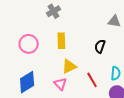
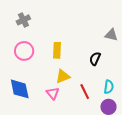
gray cross: (54, 11) -> (23, 20), moved
blue diamond: (27, 82) -> (20, 89), turned -75

